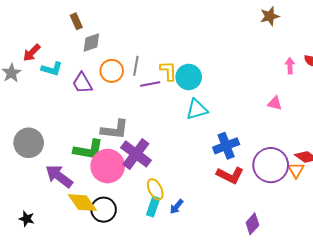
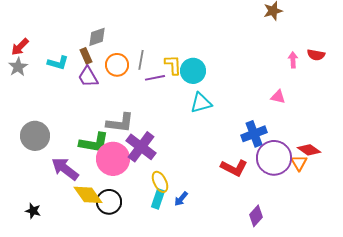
brown rectangle: (76, 21) -> (86, 56), moved
red arrow: (32, 53) -> (20, 47), moved
blue cross: (226, 146) -> (254, 134), moved

